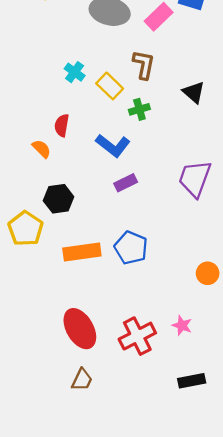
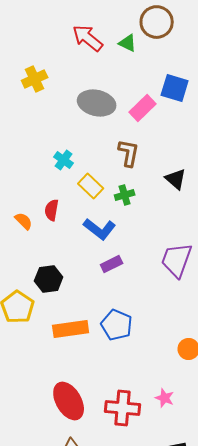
yellow rectangle: (110, 86) -> (91, 186), moved
orange semicircle: (42, 149) -> (24, 221), moved
red cross: (137, 336) -> (123, 408), turned 32

